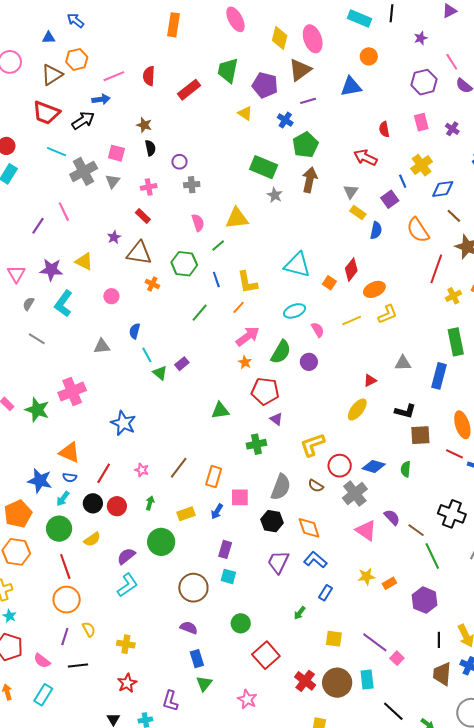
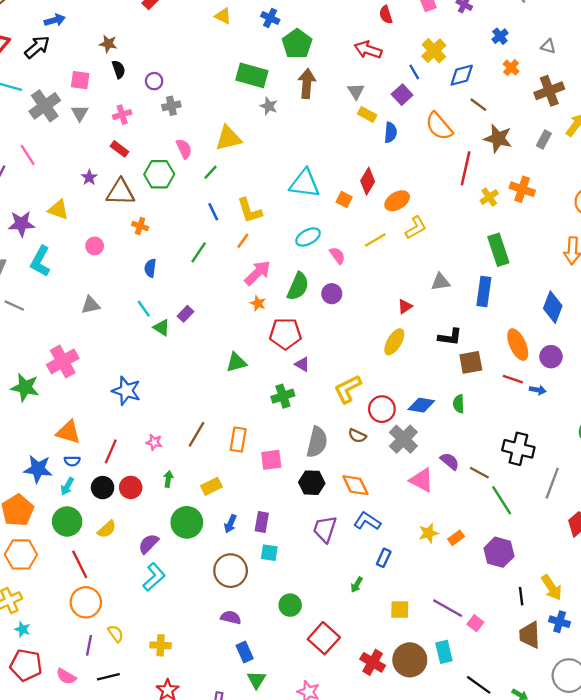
green hexagon: (184, 264) -> (159, 174), moved
blue semicircle: (135, 331) -> (150, 268), moved
blue arrow: (217, 511) -> (230, 524), moved

